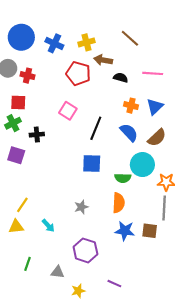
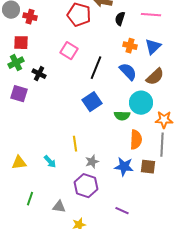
black semicircle: (121, 78) -> (120, 19), turned -88
black cross: (37, 135) -> (39, 74), turned 32
blue square: (92, 163) -> (92, 102), turned -36
orange semicircle: (119, 203) -> (136, 140), moved
yellow line: (22, 205) -> (75, 144), moved, turned -42
gray star: (81, 207) -> (92, 162), moved
purple line: (114, 284) -> (122, 211), moved

